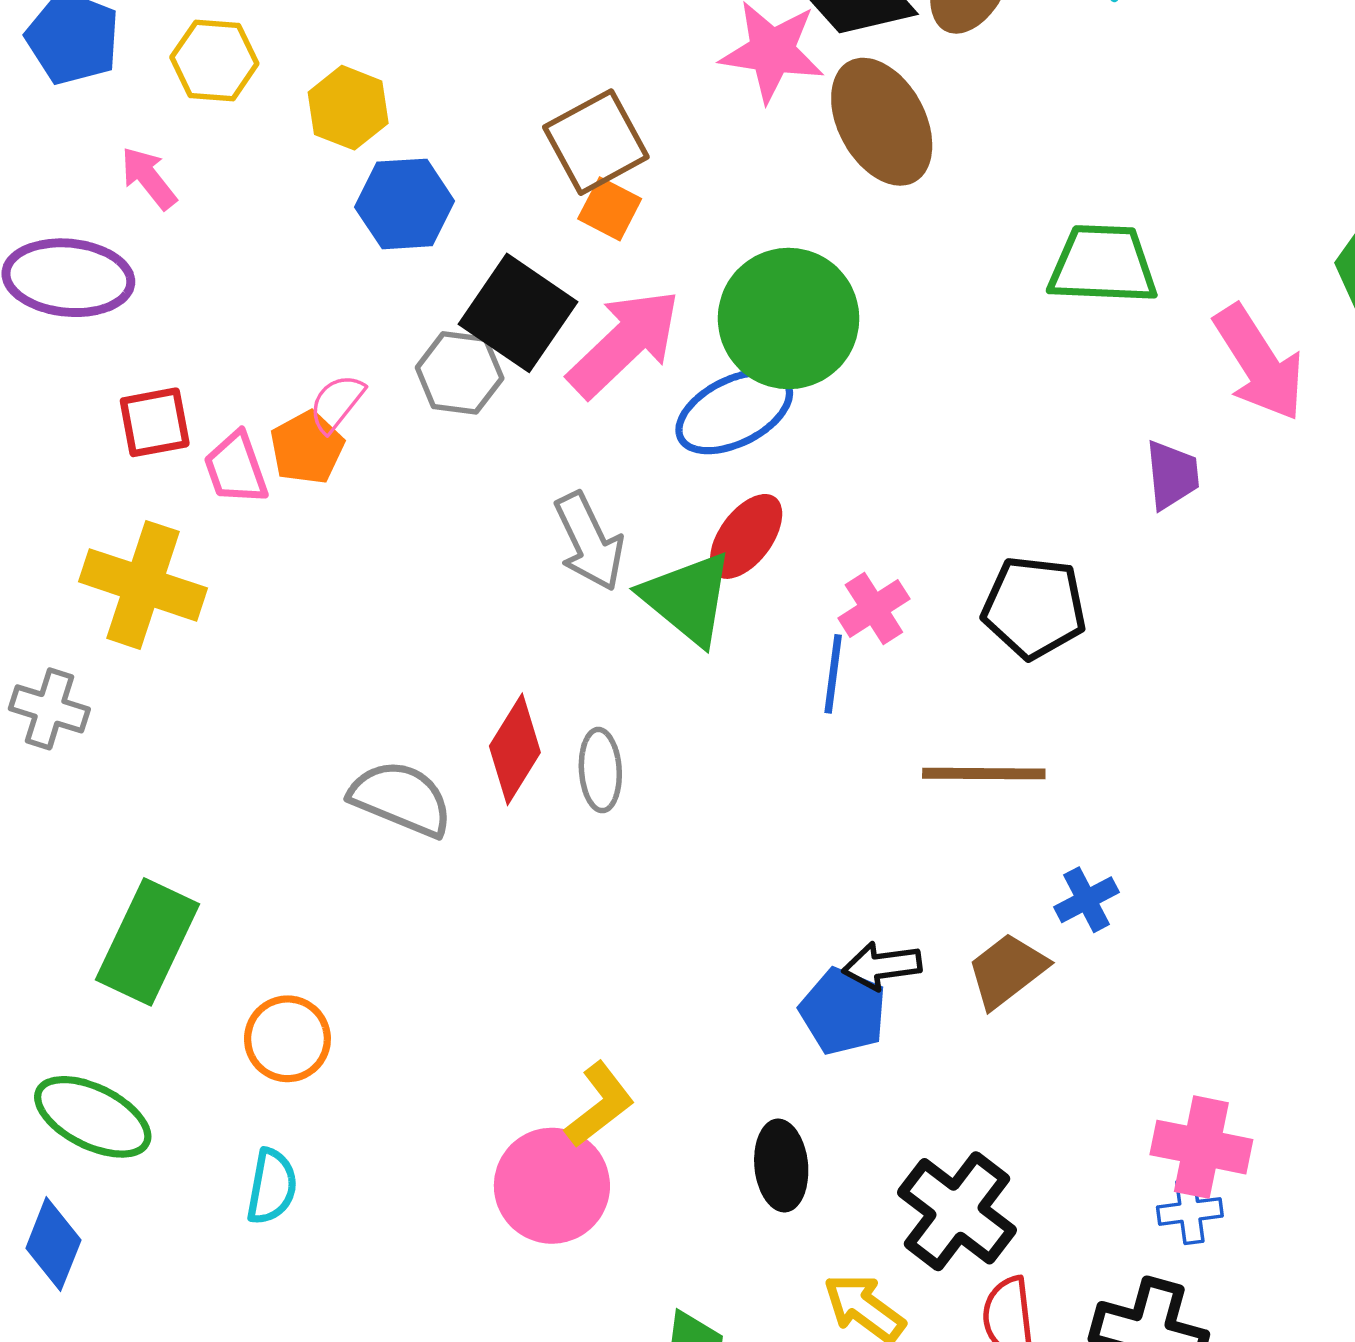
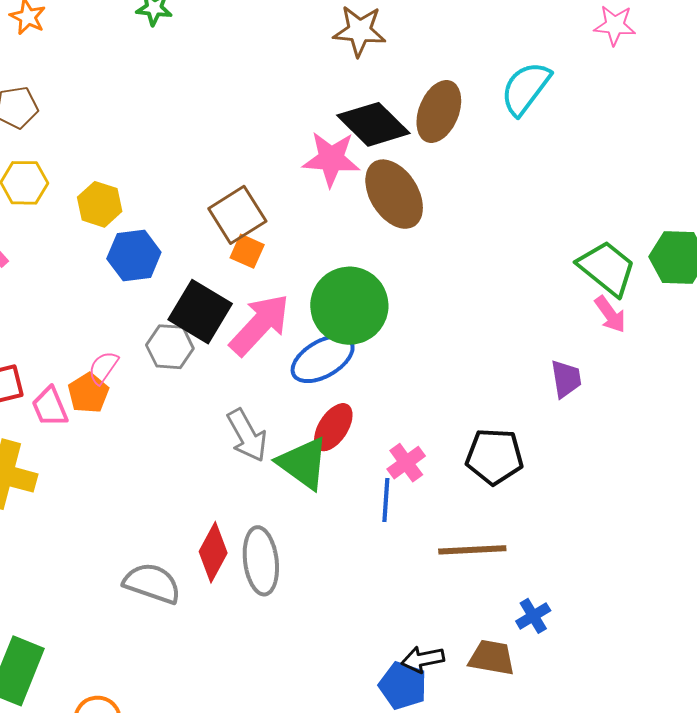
green trapezoid: (1103, 265) -> (607, 268), moved, turned 40
pink arrow: (1259, 363) -> (610, 314), size x0.6
gray ellipse: (600, 770) -> (261, 561), size x1.5
brown trapezoid: (1007, 970) -> (492, 658), turned 51

